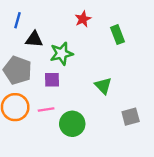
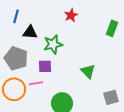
green rectangle: (117, 35) -> (112, 28), moved, turned 42
pink line: (46, 109) -> (36, 83), moved

